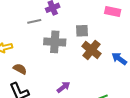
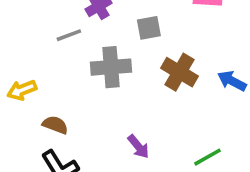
gray square: (82, 31) -> (149, 28), moved
purple arrow: (63, 87) -> (138, 147), turned 96

